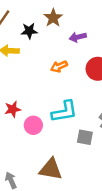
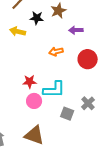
red star: (13, 109) -> (30, 82), moved
pink circle: (33, 125) -> (34, 101), moved

